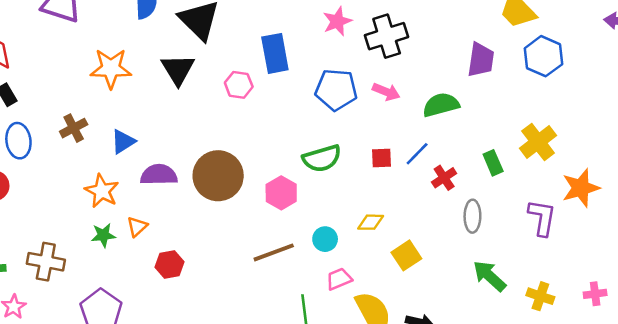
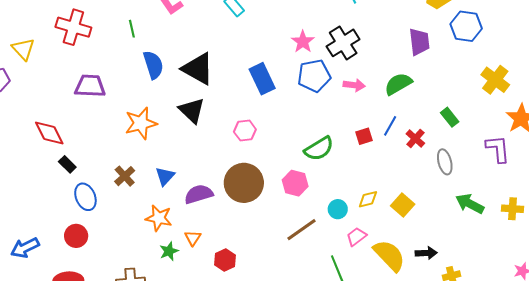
pink hexagon: (239, 85) -> (245, 131), moved
blue pentagon: (336, 90) -> (314, 76), moved
yellow cross: (538, 142) -> (495, 80), moved
yellow diamond: (371, 222) -> (368, 199), moved

